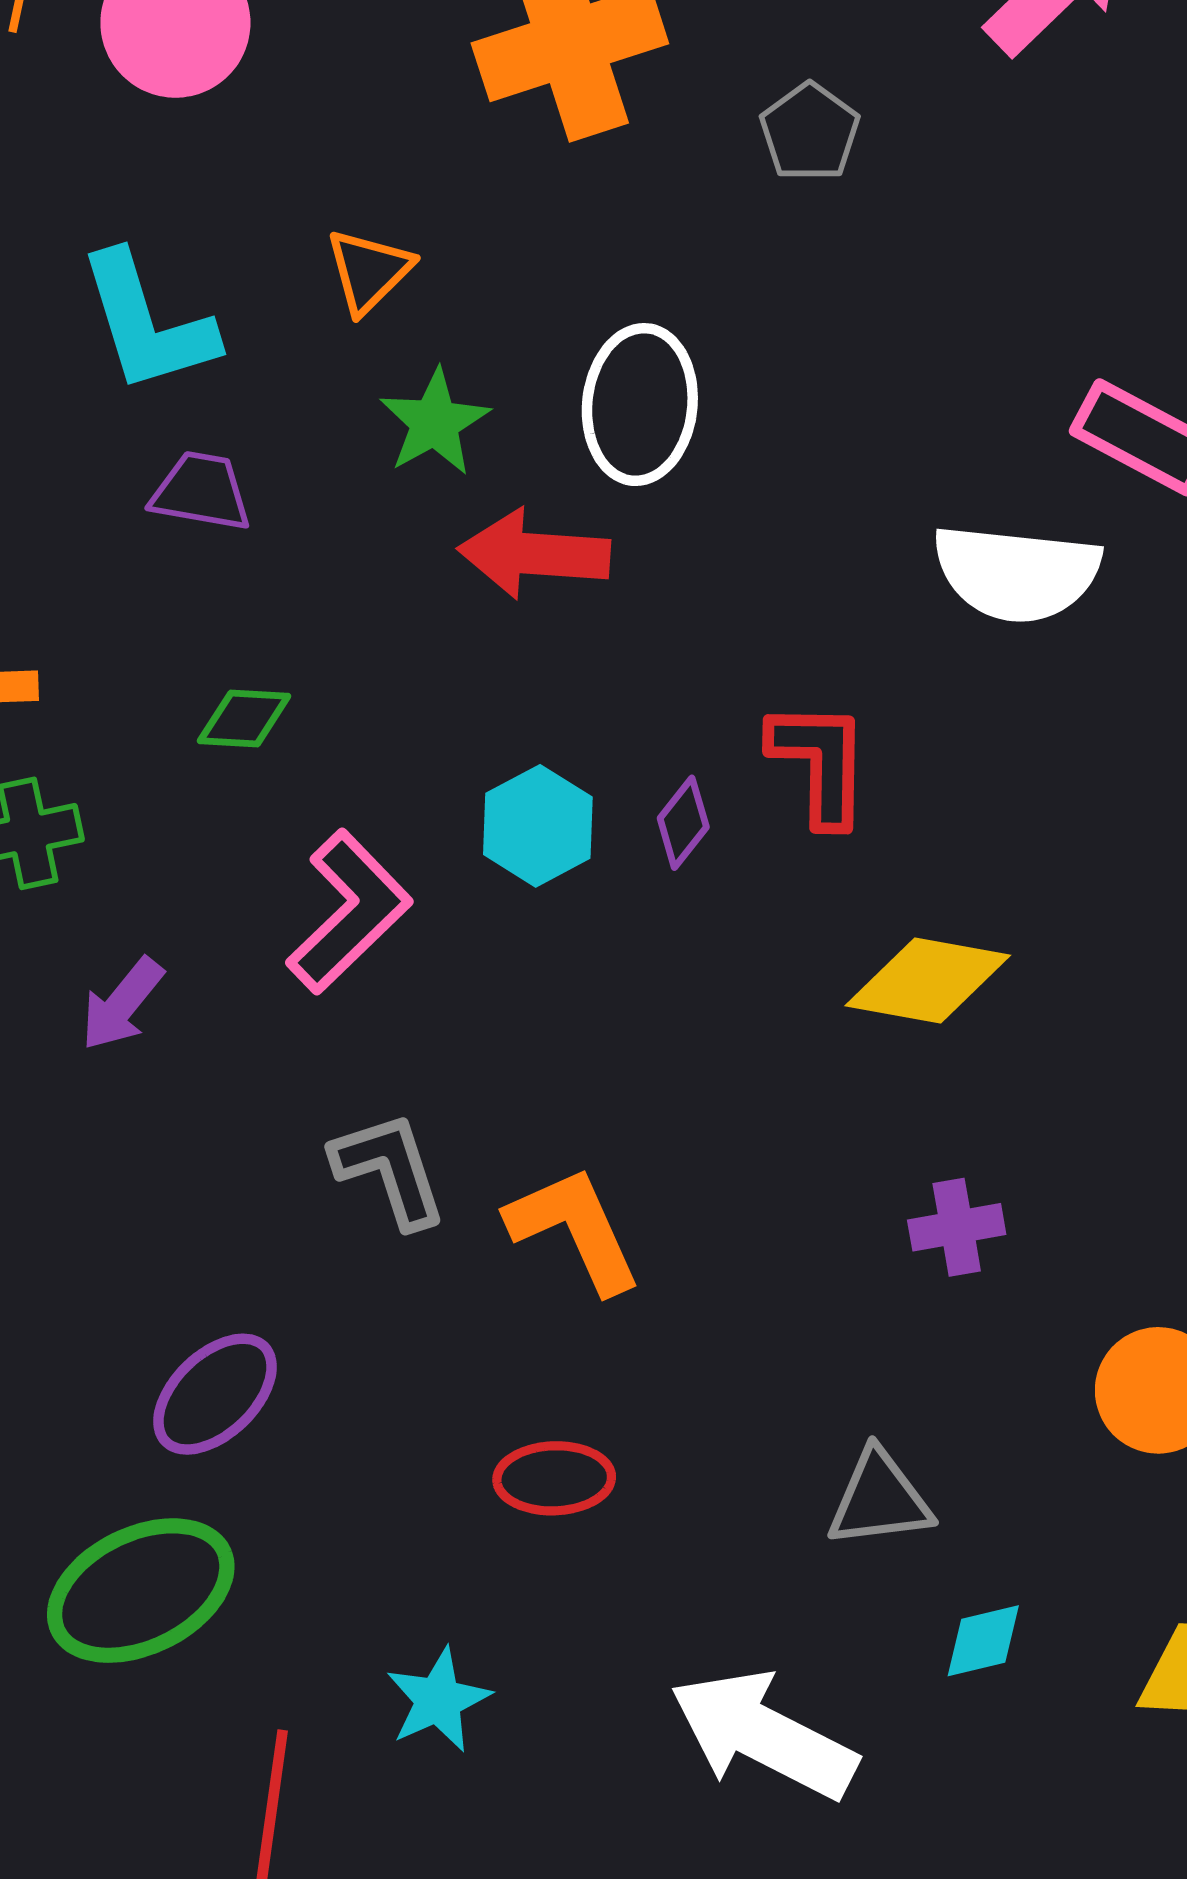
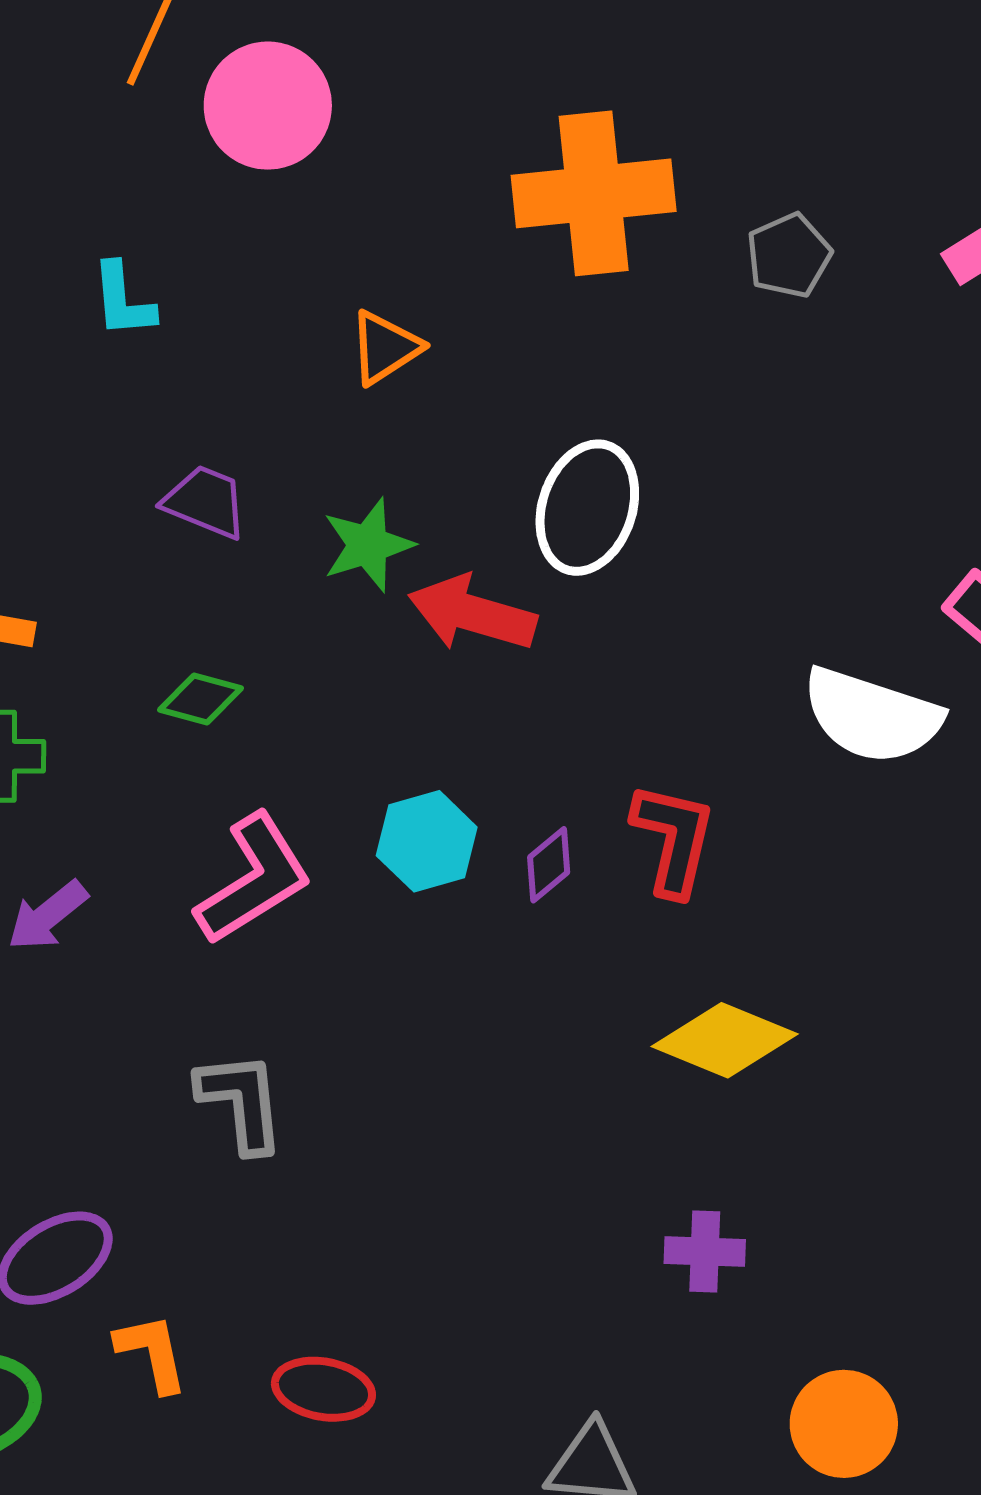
gray pentagon: (810, 132) -> (789, 255), moved
cyan L-shape: (147, 323) -> (123, 300), moved, size x0.6
green star: (435, 422) -> (368, 545), moved
orange L-shape: (574, 1229) -> (152, 1353), moved, size x0.7

